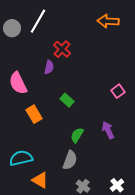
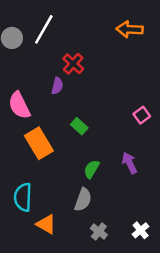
orange rectangle: (34, 114) -> (39, 143), size x1.4
cyan semicircle: (21, 158) -> (23, 197), turned -75

